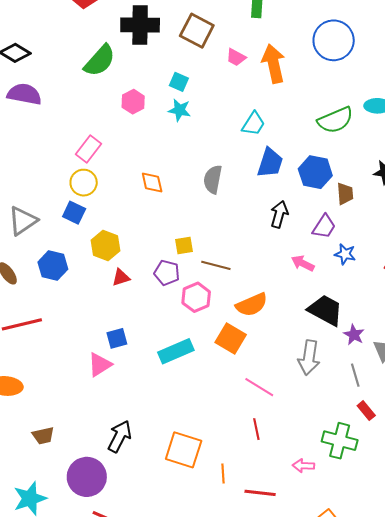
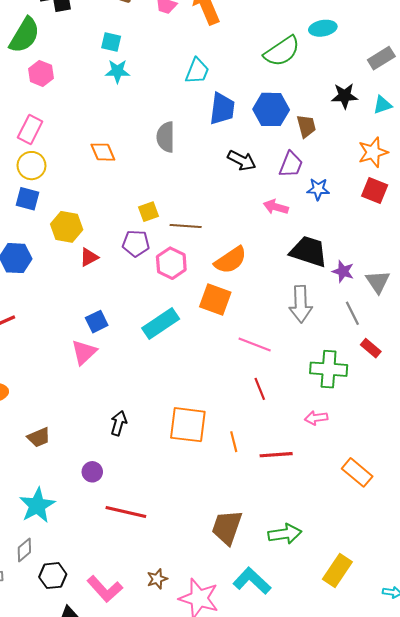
pink hexagon: (133, 102) -> (41, 73), moved
black arrow: (279, 214) -> (242, 160), turned 112
black arrow: (120, 436) -> (119, 423), size x0.7
green cross: (340, 441) -> (329, 369), moved
purple circle: (87, 477) -> (92, 472), size x0.5

